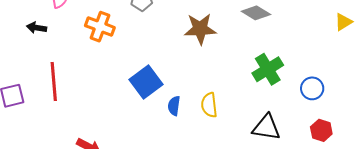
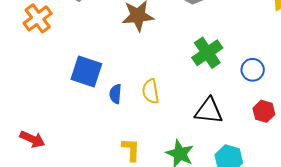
orange cross: (100, 27) -> (38, 18), turned 36
blue square: (146, 82) -> (86, 72), turned -32

